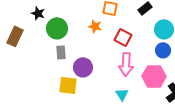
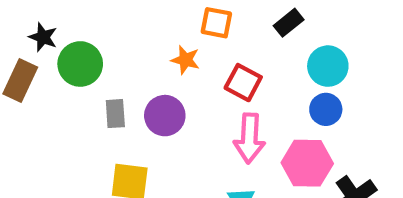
black star: (38, 13) -> (43, 37), moved
green circle: (57, 28) -> (80, 64), moved
purple circle: (83, 67) -> (165, 116), moved

